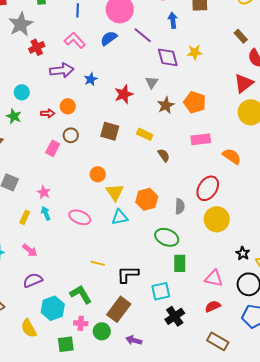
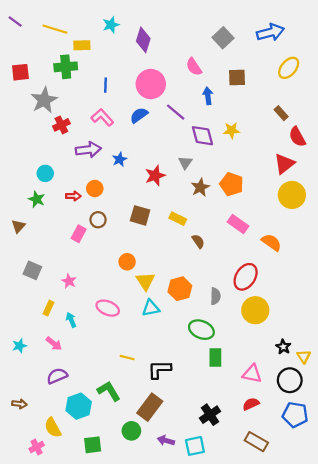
pink rectangle: (201, 139) -> (238, 224), turned 42
cyan arrow: (46, 213) -> (71, 320), moved
cyan square: (161, 291) -> (195, 446), moved
pink cross: (81, 323) -> (37, 447), moved, turned -32

